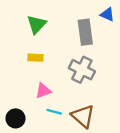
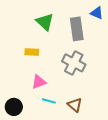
green triangle: (37, 24) -> (45, 22), moved, turned -30
brown triangle: (83, 116) -> (75, 105), size x0.7

